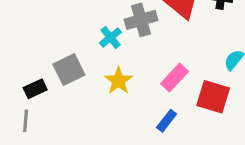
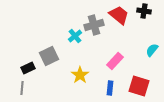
yellow star: (119, 81) -> (80, 75), moved
red square: (213, 97) -> (139, 86), moved
blue rectangle: (167, 121) -> (110, 88), turned -32

